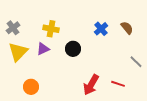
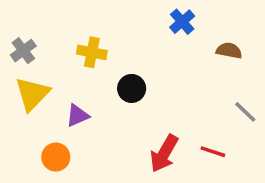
brown semicircle: (127, 28) -> (229, 51), turned -40
blue cross: (101, 29) -> (182, 22), moved
purple triangle: (43, 49) -> (77, 116), moved

